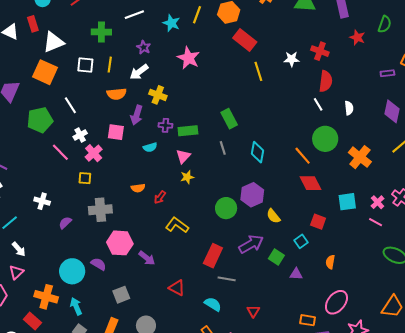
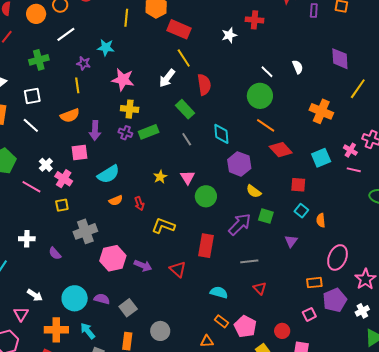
cyan star: (171, 23) -> (106, 48), moved
pink star: (189, 58) -> (123, 80), moved
yellow line: (110, 65) -> (77, 85), moved
yellow line: (258, 71) -> (184, 58), moved
white arrow: (139, 72) -> (167, 78), moved
purple rectangle: (387, 73) -> (314, 11), moved, turned -64
red semicircle: (326, 81) -> (204, 85), moved
yellow cross: (158, 95) -> (130, 109), moved
white line: (70, 105) -> (31, 125), moved
purple cross: (165, 125) -> (125, 133), turned 32
green circle: (325, 139) -> (260, 96), moved
cyan semicircle: (150, 147) -> (108, 174), moved, size x1.6
pink triangle: (183, 156) -> (187, 177), moved
purple hexagon: (252, 195) -> (239, 164), moved
red arrow: (160, 197) -> (139, 204), turned -40
purple semicircle: (65, 223) -> (55, 253), turned -72
cyan square: (301, 241) -> (301, 211), moved
white arrow: (19, 249) -> (35, 295), moved
green square: (276, 257) -> (266, 216), moved
purple semicircle: (98, 264) -> (102, 299), moved
purple triangle: (296, 274) -> (291, 241), turned -40
gray line: (227, 279) -> (249, 261), moved
red triangle: (177, 288) -> (178, 269), moved, turned 30

